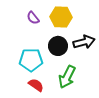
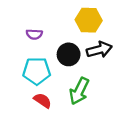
yellow hexagon: (61, 17) -> (89, 20), moved
purple semicircle: (33, 18) -> (34, 34), moved, turned -48

